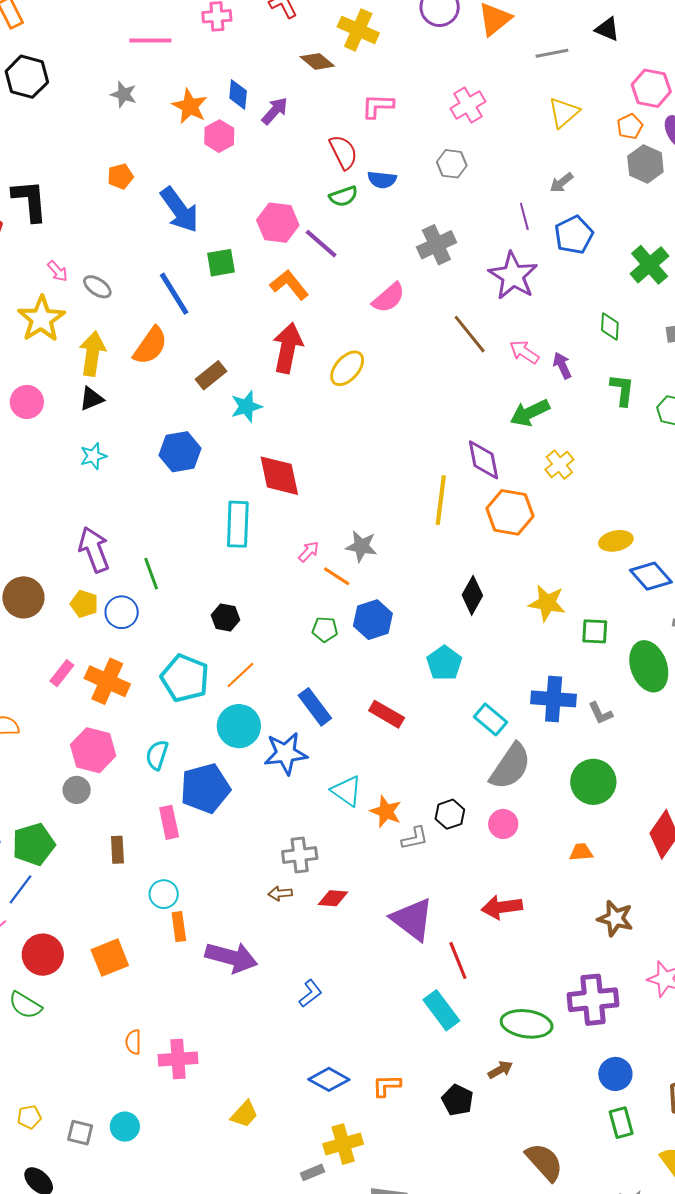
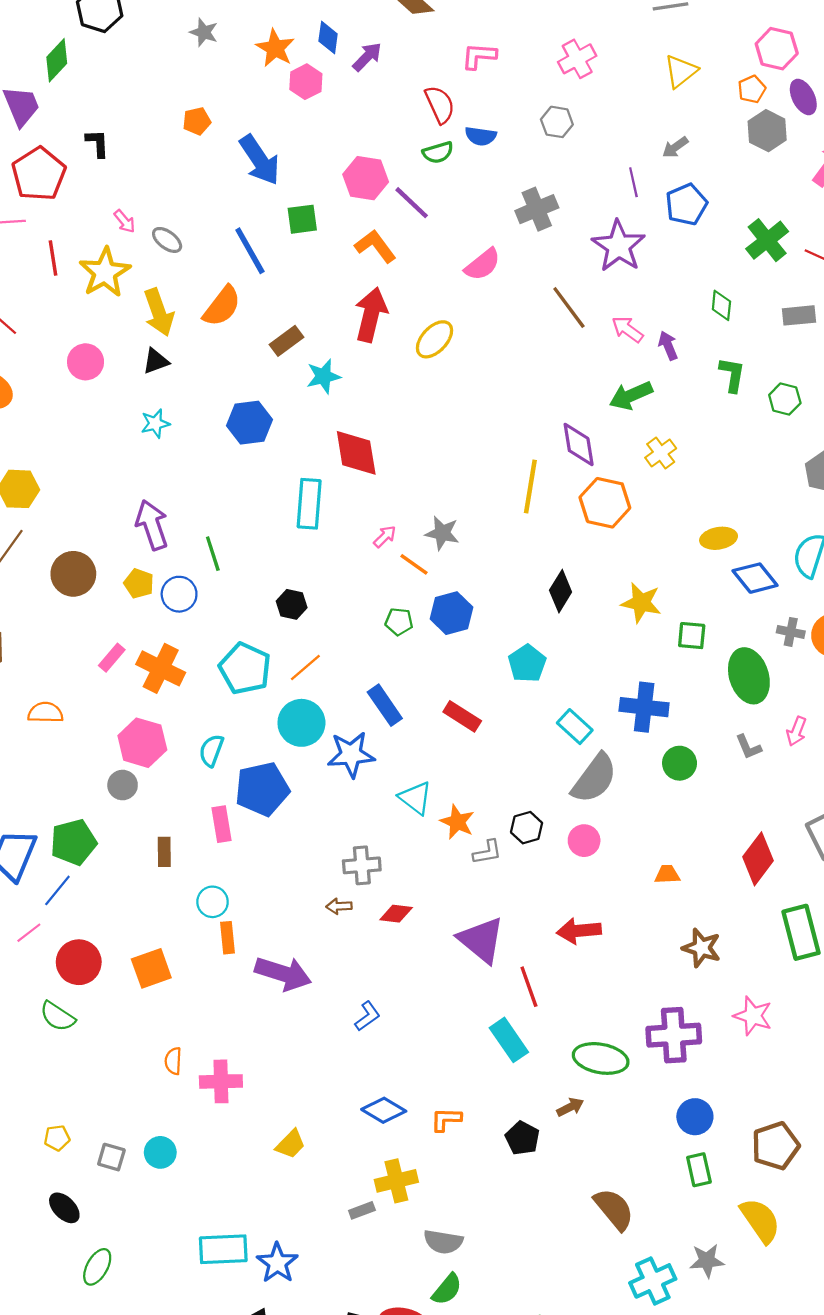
black L-shape: (30, 200) -> (97, 143), size x0.6
yellow arrow: (92, 354) -> (159, 312), turned 150
gray L-shape: (600, 713) -> (748, 747), moved
green circle: (593, 782) -> (680, 763), moved, size x0.7

